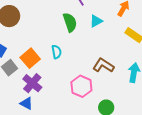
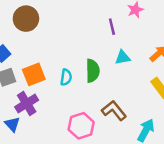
green semicircle: (70, 22) -> (93, 71), moved

